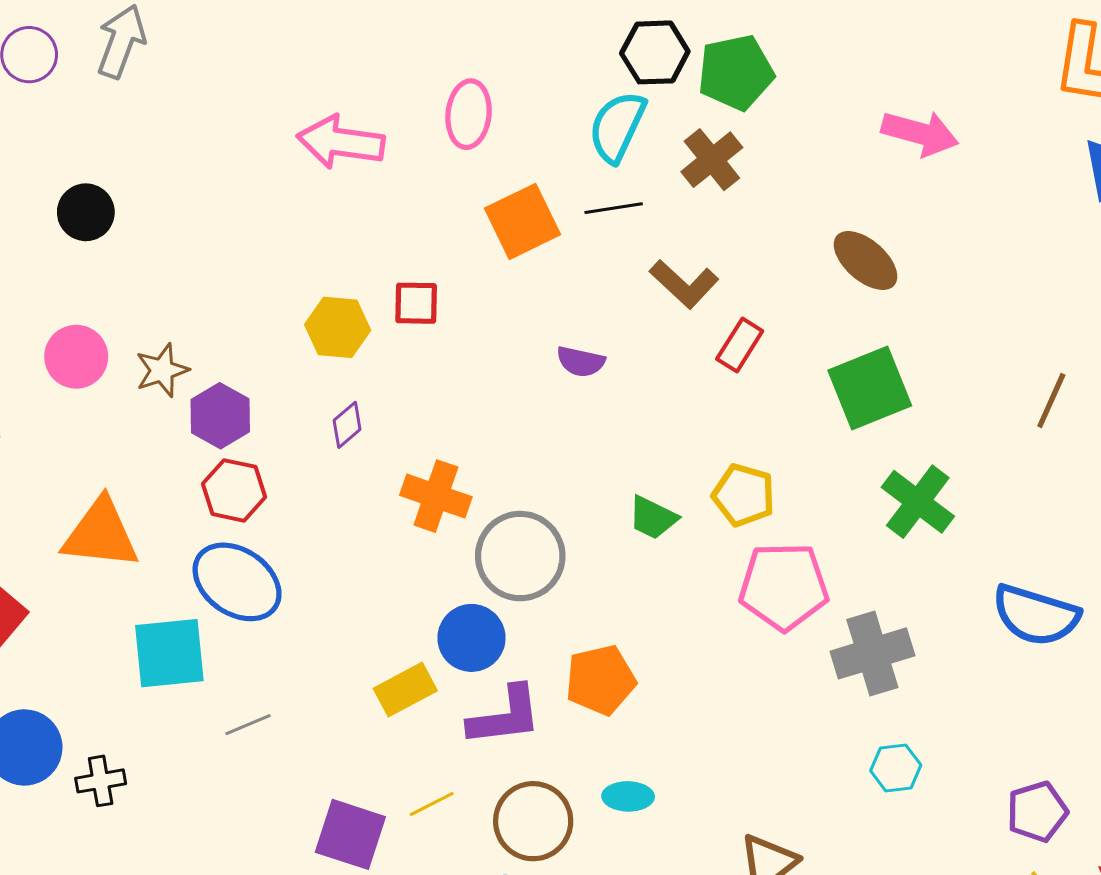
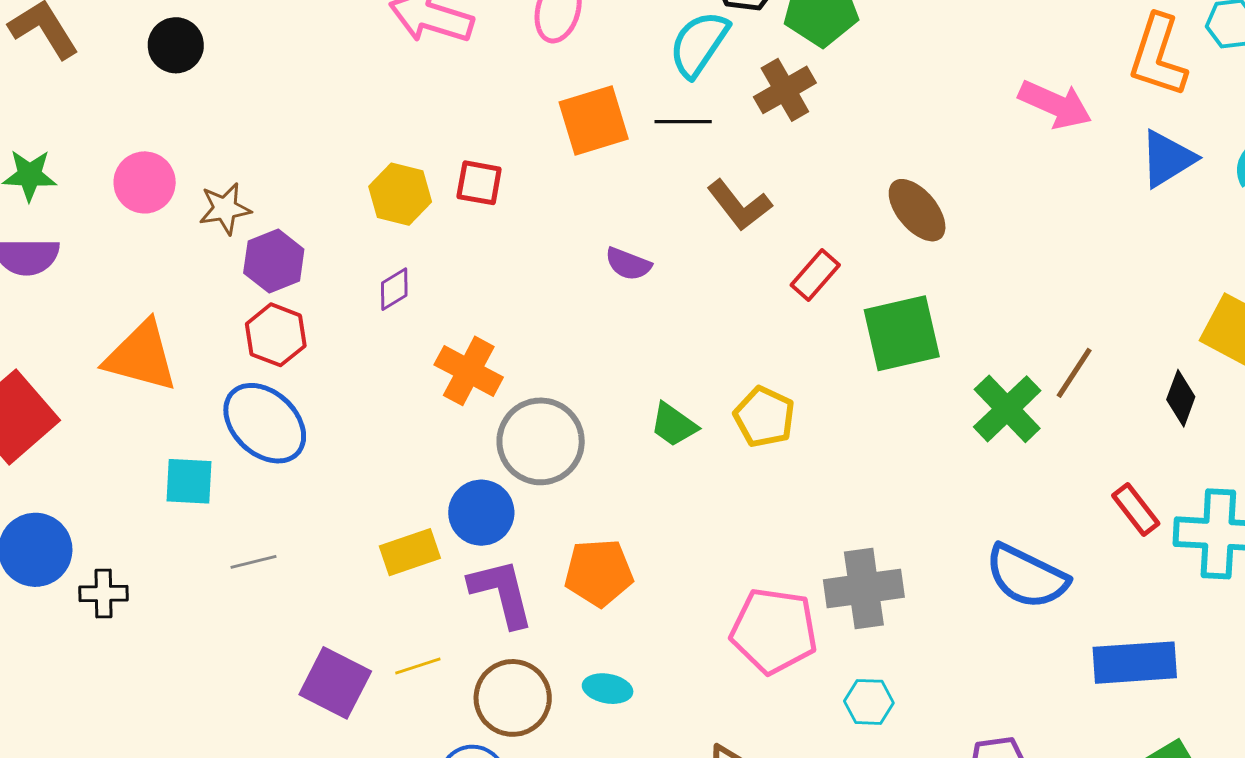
pink arrow: (920, 133) -> (1055, 104), moved
red rectangle: (740, 345) -> (815, 275), moved
green cross: (918, 502) -> (1007, 409), moved
pink pentagon: (784, 586) -> (774, 631), moved
cyan square: (169, 653) -> (189, 481), size x0.7
purple L-shape: (505, 716) -> (502, 593), turned -106

